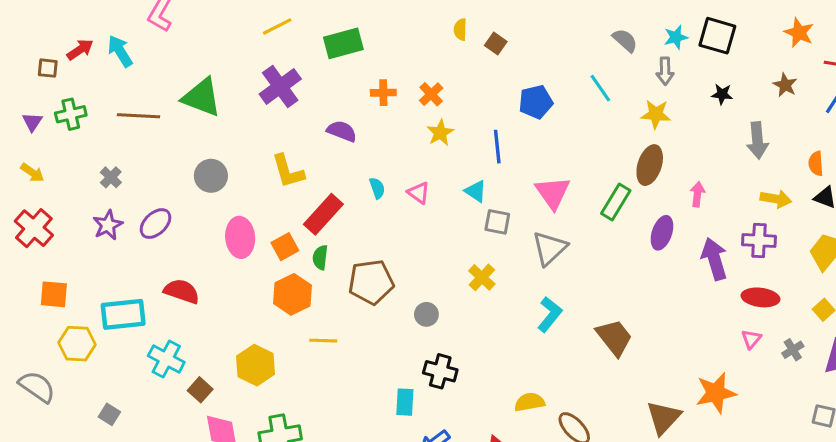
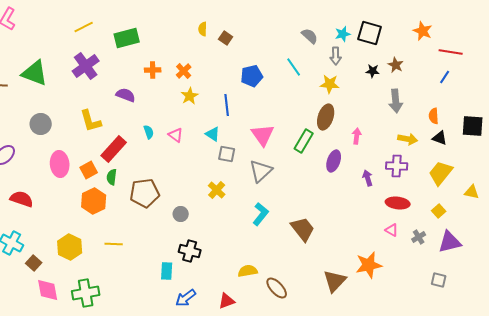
brown star: (785, 85) -> (396, 65), moved
purple arrow: (714, 259) -> (368, 178), size x0.6
pink triangle: (751, 339) -> (392, 230), turned -40
yellow line: (323, 341) -> (114, 244), moved

